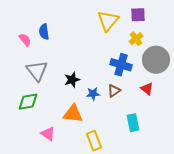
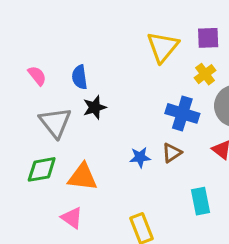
blue semicircle: (44, 32) -> (79, 77), moved
black star: (72, 80) -> (95, 107), moved
orange triangle: (73, 114) -> (83, 177), moved

